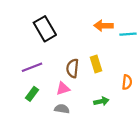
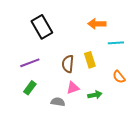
cyan line: (128, 34) -> (116, 43), moved
orange semicircle: (127, 82) -> (119, 77), turned 136
pink triangle: (63, 89) -> (73, 88), moved

